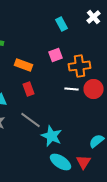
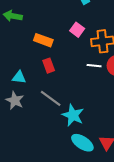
pink square: (56, 55) -> (77, 30), turned -32

